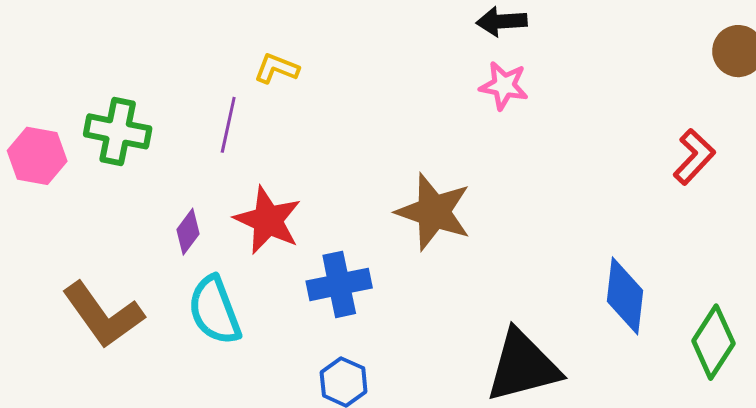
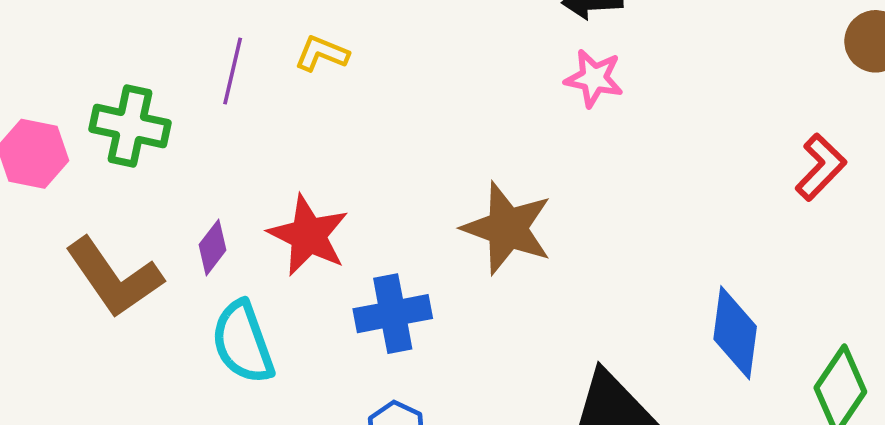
purple line: (228, 125) -> (233, 71), moved
brown L-shape: (103, 315) -> (114, 278), moved

